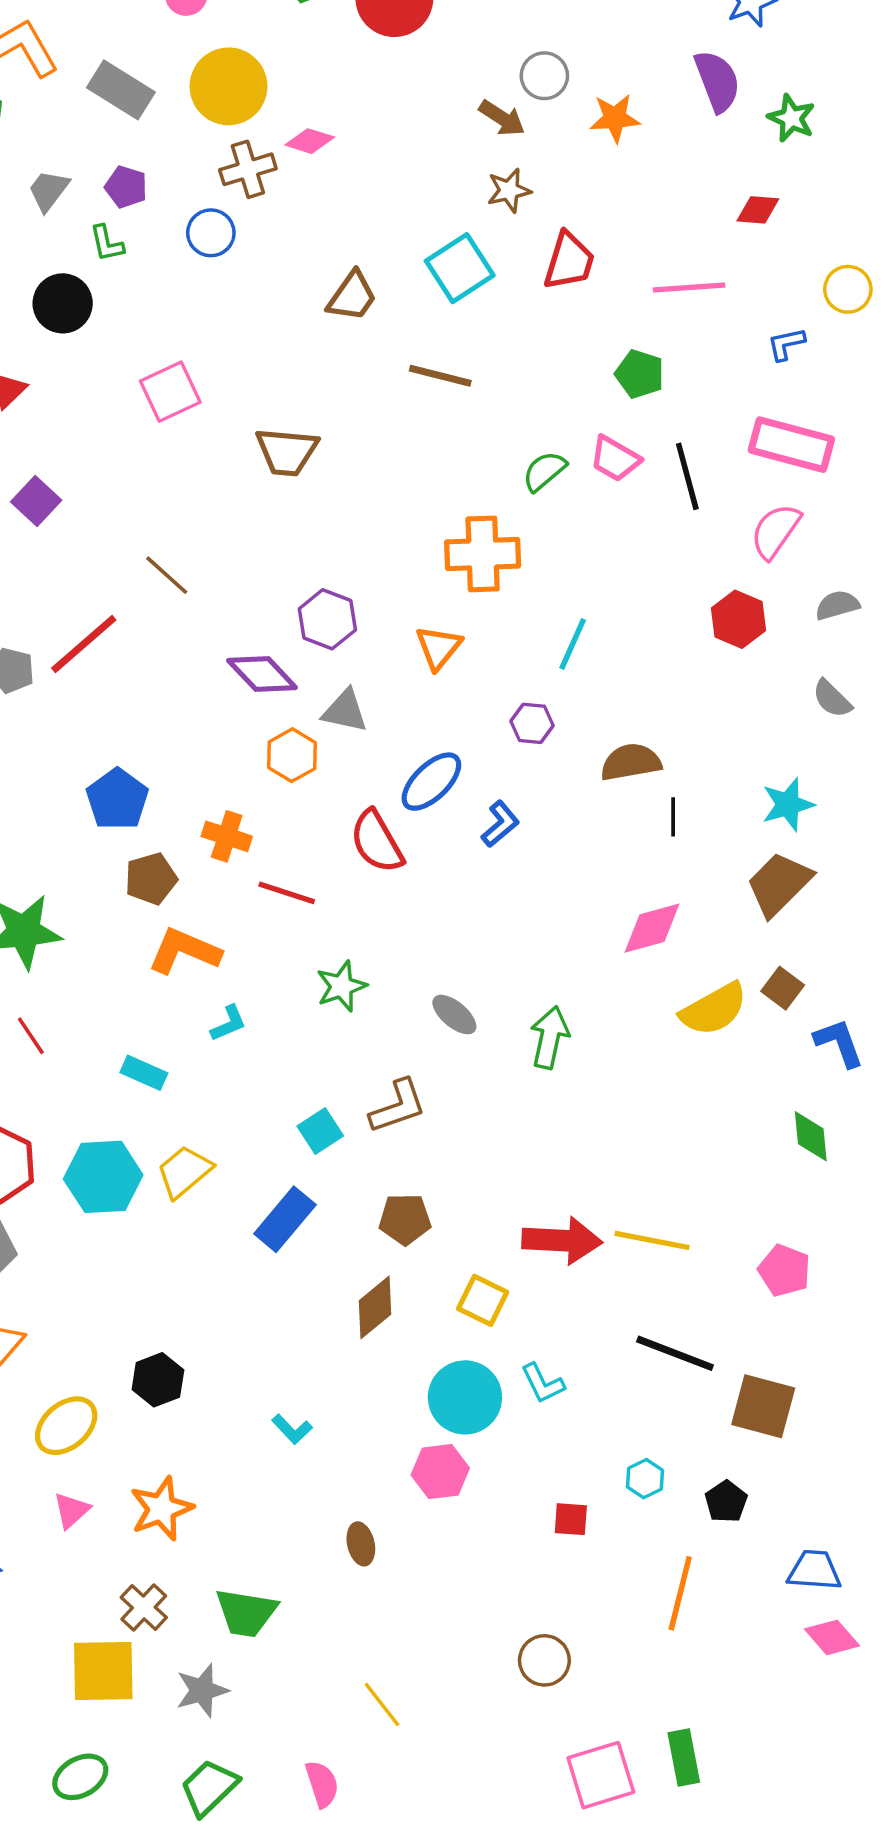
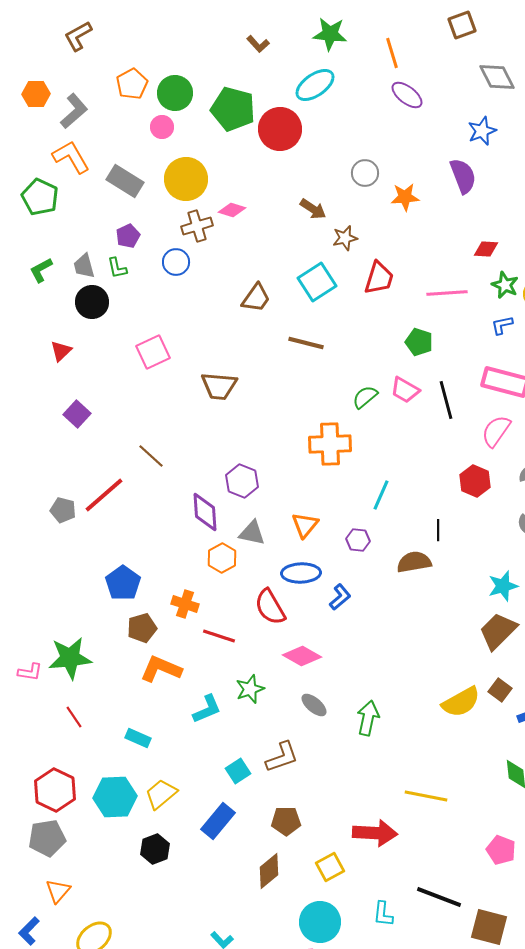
brown arrow: (502, 118) -> (313, 209), moved
green star: (791, 118) -> (505, 285), moved
purple pentagon: (126, 187) -> (128, 236), turned 30
gray trapezoid: (49, 190) -> (84, 266), moved, turned -52
orange triangle: (438, 647) -> (305, 525), moved
purple diamond: (262, 674) -> (205, 512), turned 39
blue ellipse: (431, 782) -> (301, 573), turned 42
black line: (673, 817) -> (438, 530), moved
pink diamond: (652, 928) -> (302, 656), moved, turned 45
cyan L-shape: (229, 1023) -> (207, 709), moved, size x1.4
yellow line: (652, 1240) -> (426, 796), moved
yellow square: (483, 1300) -> (330, 867), turned 36
black hexagon: (158, 1380) -> (155, 849), moved
cyan L-shape: (543, 1383) -> (383, 914), moved, turned 32

